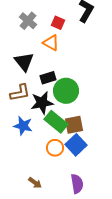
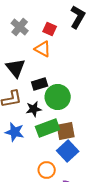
black star: (42, 103) -> (34, 109), size x0.7
green rectangle: (56, 122) -> (48, 128), turned -60
orange circle: (55, 148) -> (47, 170), moved

